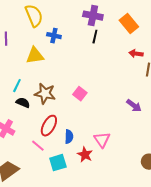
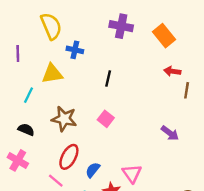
black line: (95, 37) -> (108, 78), moved
cyan line: (17, 86) -> (29, 95), moved
black semicircle: (23, 103) -> (26, 130), moved
blue semicircle: (69, 137) -> (93, 170), turned -144

